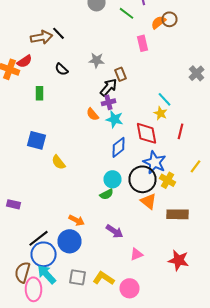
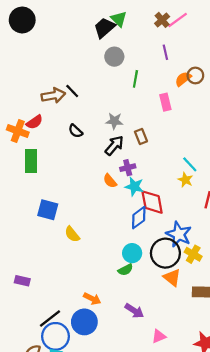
green line: (126, 13) -> (135, 79), moved, turned 63
black arrow: (108, 87) -> (114, 145), moved
green rectangle: (40, 93) -> (31, 161), moved, size x1.5
red diamond: (146, 133) -> (152, 202), moved

